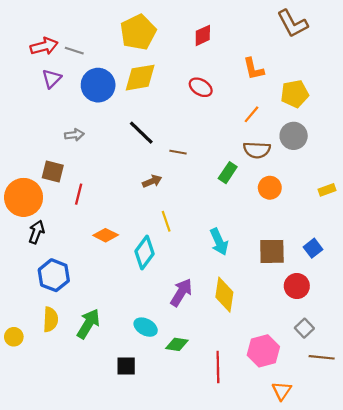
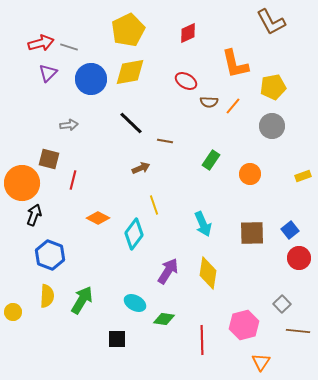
orange L-shape: (254, 69) -> (235, 64), size x1.4
brown semicircle: (257, 150) -> (209, 102), moved, size x0.7
red circle: (297, 286) -> (299, 258), moved

